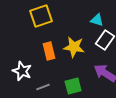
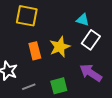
yellow square: (41, 16) -> (27, 16), turned 30
yellow star: (74, 47) -> (60, 47), turned -30

